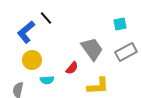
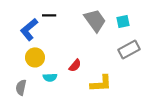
black line: (46, 18) -> (49, 15), turned -48
gray trapezoid: (92, 49) -> (95, 20), moved

